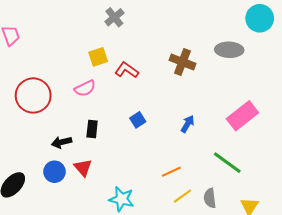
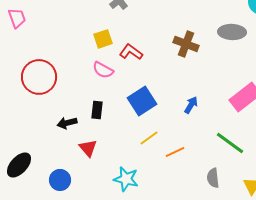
pink semicircle: (85, 88) -> (103, 70), moved, turned 55
blue square: (138, 120) -> (142, 101), size x1.8
blue circle: (54, 172) -> (60, 180), moved
yellow line: (182, 196) -> (149, 138), moved

